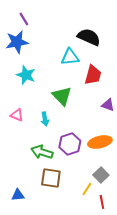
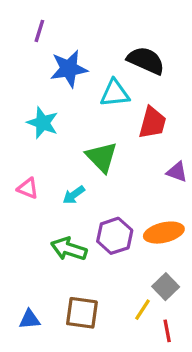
purple line: (24, 19) -> (39, 31), turned 48
blue star: (17, 42) -> (69, 69), moved
cyan arrow: (45, 119) -> (74, 195), turned 64
brown square: (51, 178) -> (82, 313), moved

